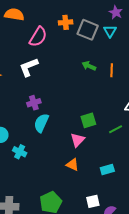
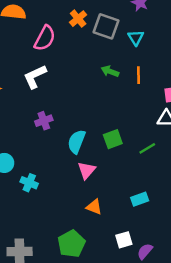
orange cross: (66, 22) -> (78, 19), turned -32
cyan triangle: (110, 31) -> (136, 38), moved
cyan semicircle: (41, 123) -> (77, 142), moved
pink triangle: (78, 140) -> (87, 170), moved
orange triangle: (72, 165) -> (94, 207), moved

